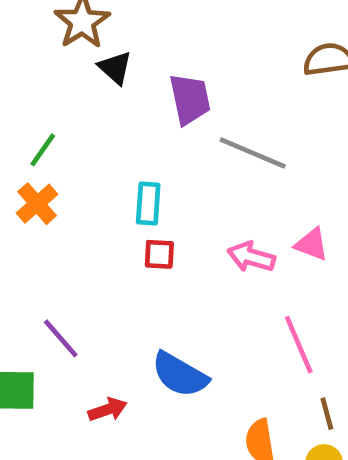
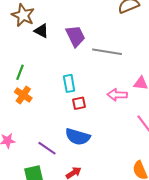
blue semicircle: (180, 375) -> (78, 137), moved

